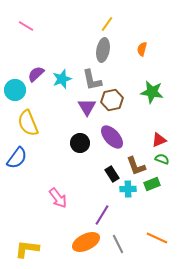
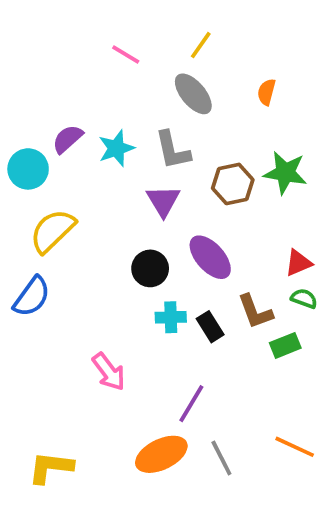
pink line: (26, 26) -> (126, 54), moved
gray ellipse: (103, 50) -> (193, 94), turned -50
brown hexagon: (112, 100) -> (233, 184), moved
yellow semicircle: (28, 123) -> (52, 231), turned 68
cyan cross: (128, 189) -> (171, 317), moved

